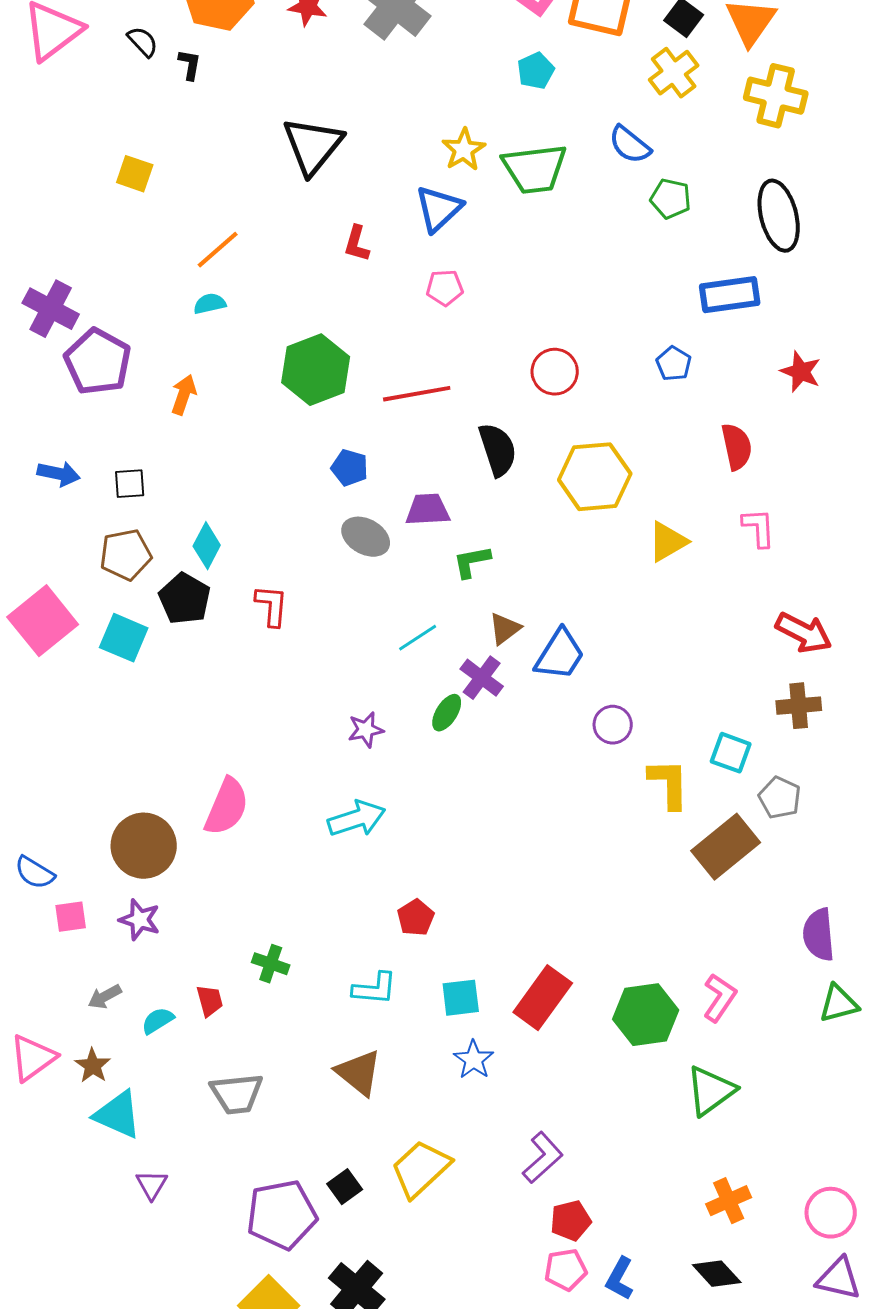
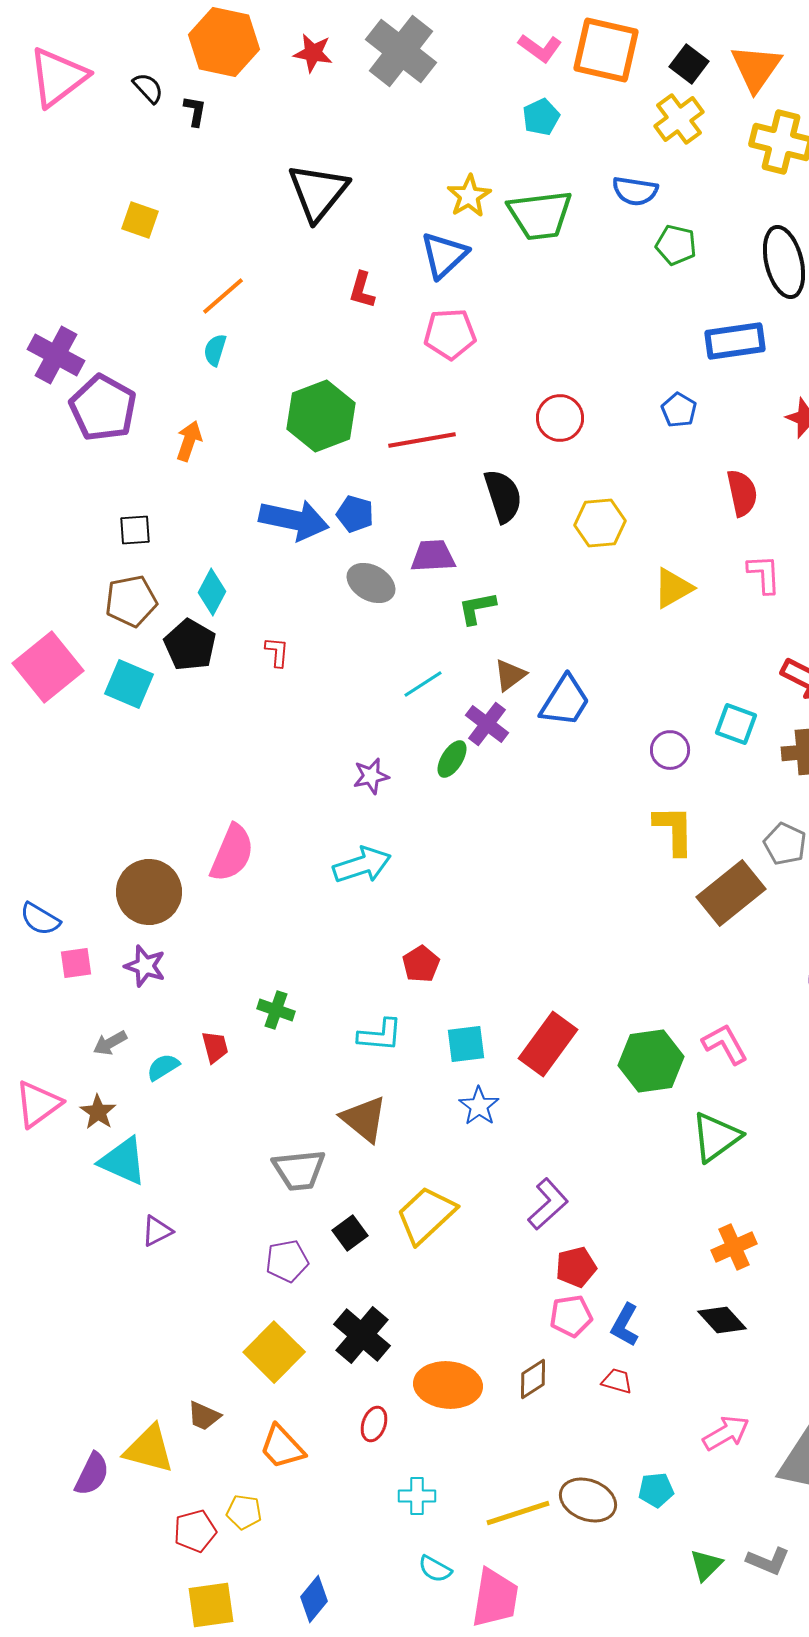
blue semicircle: (630, 145) -> (635, 191), turned -30
pink pentagon: (445, 288) -> (450, 334), size x1.4
cyan semicircle: (210, 304) -> (215, 350), turned -60
blue arrow: (59, 474) -> (294, 520), moved, size x1.6
yellow hexagon: (595, 477) -> (600, 523), size x0.7
red L-shape: (272, 606) -> (277, 652), size x0.7
purple circle: (613, 725) -> (670, 750), moved
cyan square: (731, 753) -> (736, 724), moved
pink L-shape: (720, 998) -> (725, 1044), turned -63
gray trapezoid: (237, 1094) -> (299, 1170), moved
purple triangle: (152, 1185) -> (157, 1231), turned 32
purple pentagon: (282, 1215) -> (287, 1261), size x0.6

